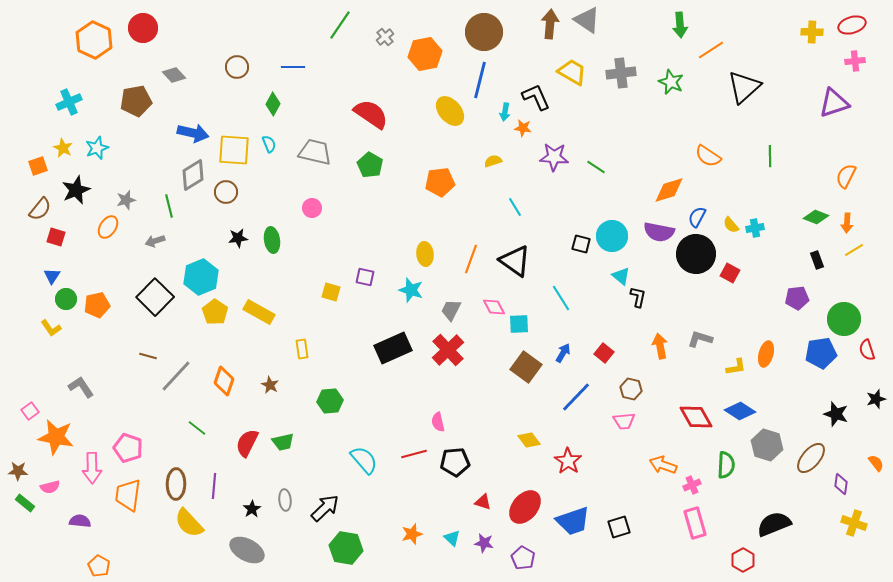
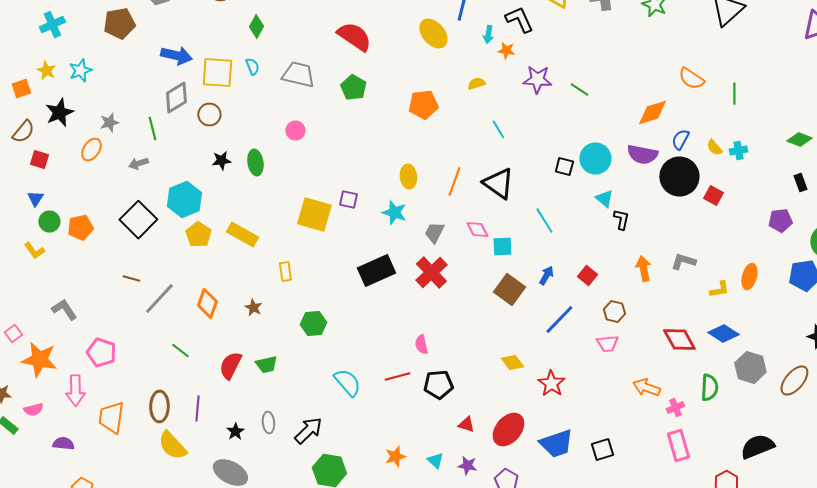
green line: (770, 156) -> (734, 94), moved
yellow square: (331, 292) -> (314, 214), size x1.8
pink pentagon: (128, 448) -> (101, 352), moved

